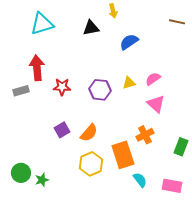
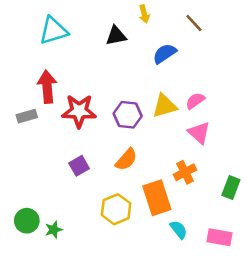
brown line: (177, 22) -> (194, 23), moved, turned 35
yellow triangle: (129, 83) -> (165, 106), size x1.5
red star: (62, 87) -> (79, 111), size x1.5
orange semicircle: (89, 133) -> (126, 159), moved

